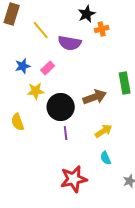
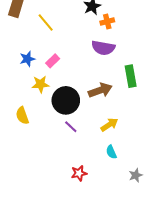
purple semicircle: (70, 43) -> (103, 48), moved
purple line: (66, 133) -> (71, 127), turned -40
red star: (74, 179) -> (79, 173), size x0.6

